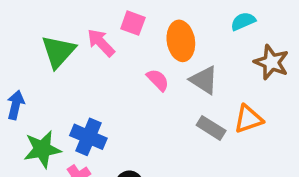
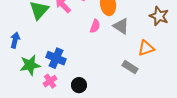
pink semicircle: (158, 80) -> (95, 26), turned 64
gray rectangle: (211, 128) -> (130, 67), moved

